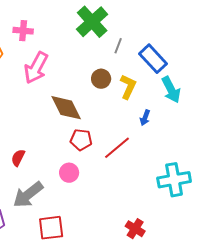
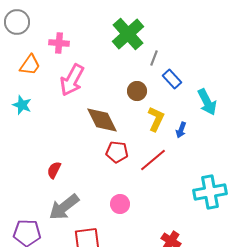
blue rectangle: (153, 59) -> (172, 79), moved, size x0.7
yellow L-shape: (128, 87) -> (156, 119), moved
pink circle: (69, 173) -> (120, 204), moved

